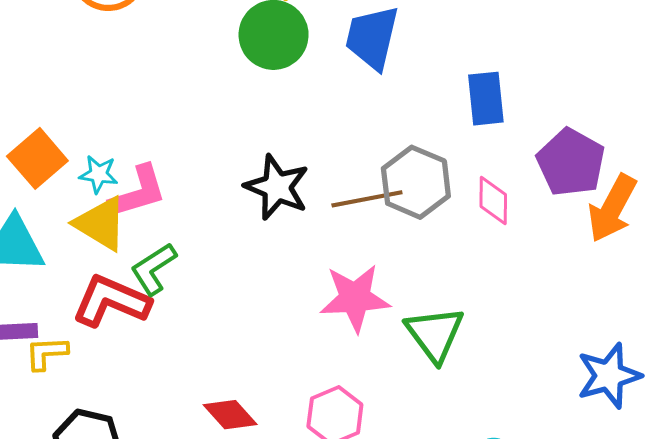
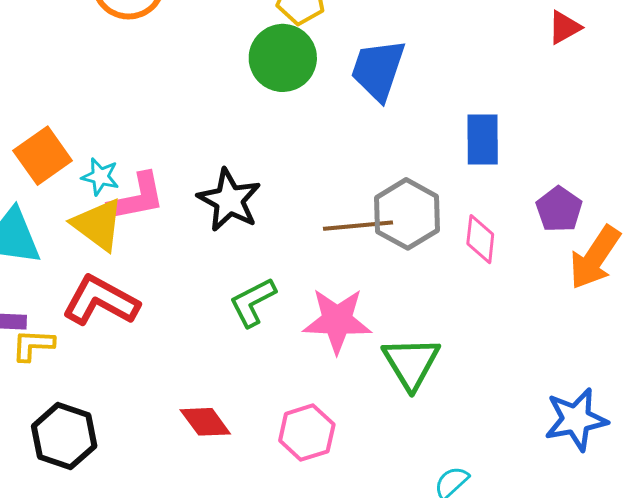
purple pentagon: (571, 162) -> (559, 209), size x0.7
black star: (277, 187) -> (229, 200), moved
green L-shape: (154, 269) -> (253, 302), moved

